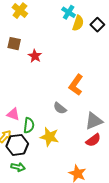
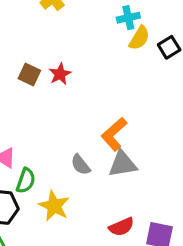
cyan cross: (69, 12) -> (128, 18), turned 32
brown square: (14, 44) -> (29, 74), moved
gray triangle: (94, 121) -> (123, 164), moved

